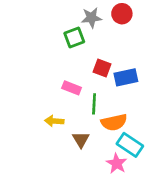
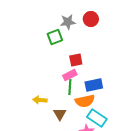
red square: (102, 68) -> (76, 60), turned -32
blue rectangle: (126, 77) -> (94, 85), moved
pink rectangle: (72, 88) -> (70, 75), moved, turned -48

